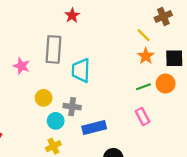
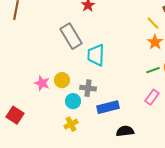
gray rectangle: (53, 49) -> (71, 36), turned -35
pink star: (22, 66) -> (42, 83), moved
pink rectangle: (142, 117) -> (152, 97), turned 63

